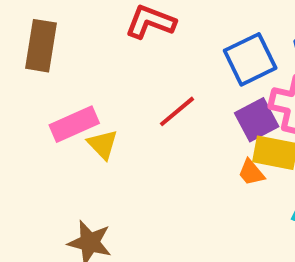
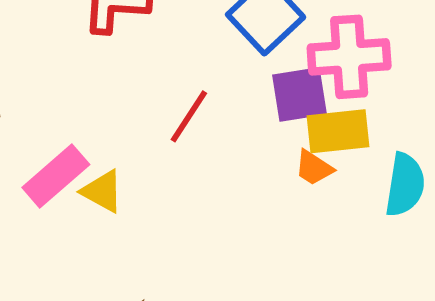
purple square: (257, 120) -> (299, 95), turned 36

